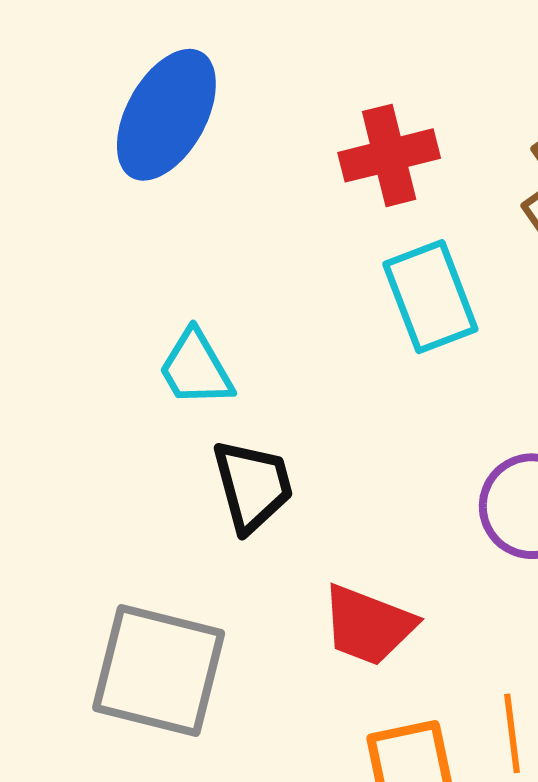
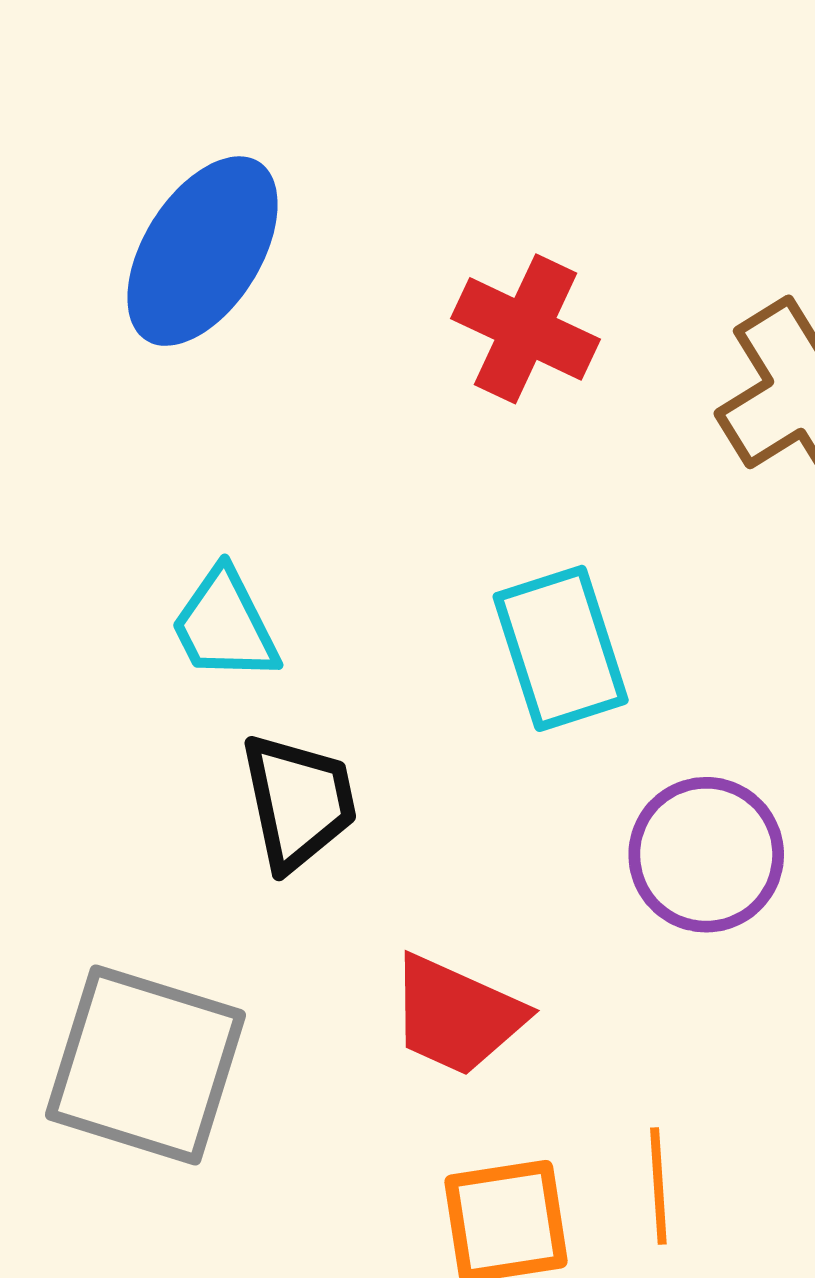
red cross: (389, 155) -> (526, 329), turned 36
cyan rectangle: (430, 297) -> (561, 648), moved

